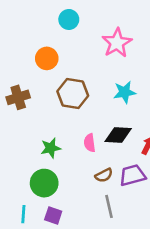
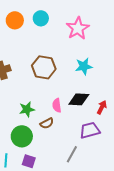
cyan circle: (69, 19) -> (41, 18), moved
orange circle: (47, 58) -> (15, 20), moved
brown semicircle: (104, 175) -> (47, 123), moved
gray line: (109, 206) -> (72, 154), turned 42

